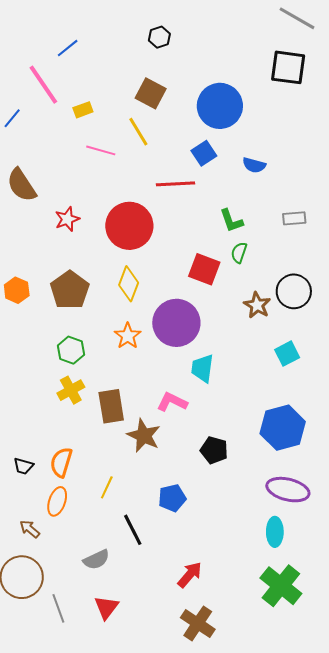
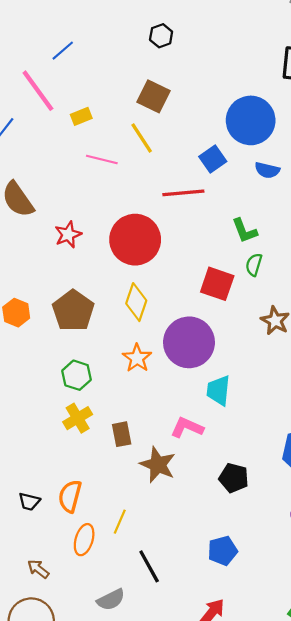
blue circle: (220, 106) -> (251, 120), moved
brown rectangle: (111, 406) -> (122, 434), size x0.7
blue pentagon: (172, 498) -> (223, 551), moved
orange ellipse: (57, 501) -> (84, 540), moved

